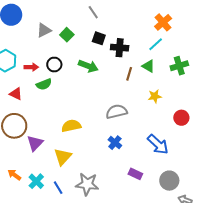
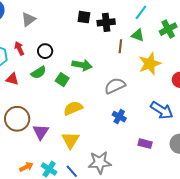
green square: (67, 35) -> (62, 80), moved
green arrow: (88, 66) -> (82, 65), moved
red arrow: (31, 67) -> (19, 48), moved, turned -104
red triangle: (16, 94) -> (12, 79), moved
yellow star: (155, 96) -> (150, 64), size x1.6
orange arrow: (14, 175) -> (26, 167), turned 128

